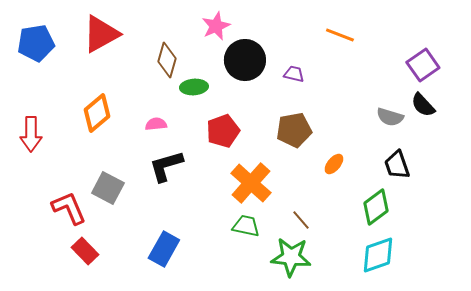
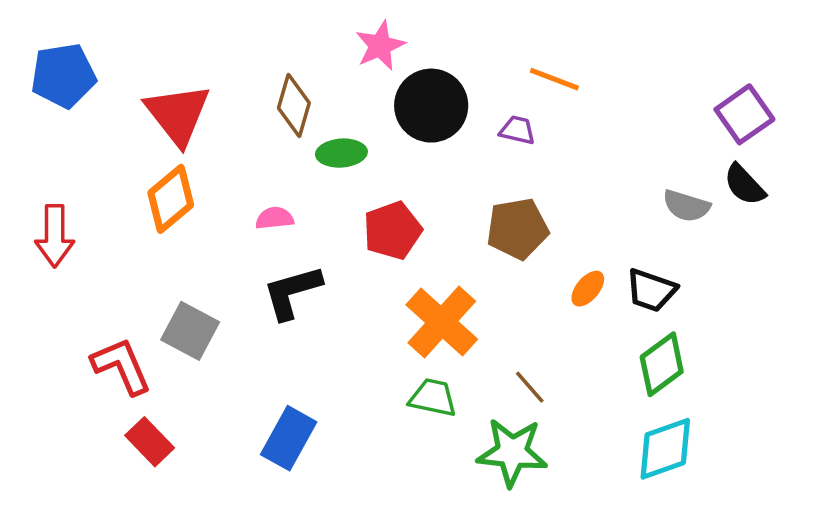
red triangle: (101, 34) -> (178, 114), moved, turned -39
orange line: (340, 35) -> (554, 79), moved
black trapezoid: (397, 165) -> (651, 290), moved, turned -52

